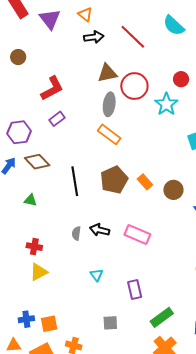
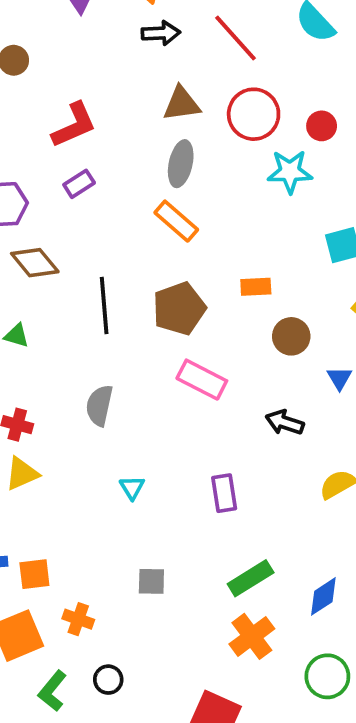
red circle: (134, 86) -> (254, 114), moved
cyan star: (166, 104) -> (290, 172), turned 30
orange rectangle: (145, 182) -> (256, 287), moved, turned -56
black arrow: (100, 230) -> (285, 422), moved
gray semicircle: (76, 233) -> (99, 405), size x1.5
pink rectangle: (137, 235) -> (202, 380), moved
purple rectangle: (135, 289) -> (224, 493), moved

